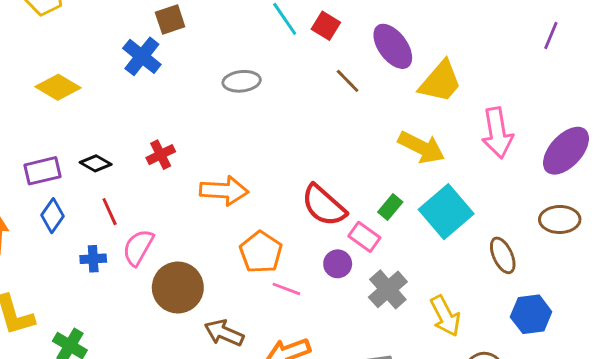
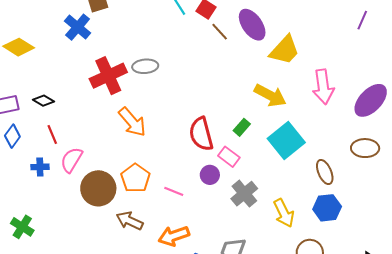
gray ellipse: (242, 81) -> (145, 66), moved
brown line: (348, 81) -> (220, 32), moved
red cross: (161, 155) -> (108, 76), moved, size x1.8
orange arrow: (224, 191) -> (132, 122), turned 44
red semicircle: (324, 205) -> (201, 134), turned 32
green rectangle: (390, 207) -> (242, 127), moved
orange pentagon: (261, 252) -> (135, 178), moved
blue hexagon: (531, 314) -> (327, 208), moved

